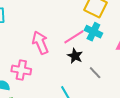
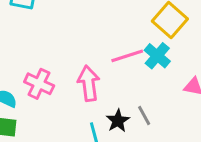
pink arrow: (40, 43) -> (89, 83), moved
black star: (75, 56) -> (118, 121), moved

